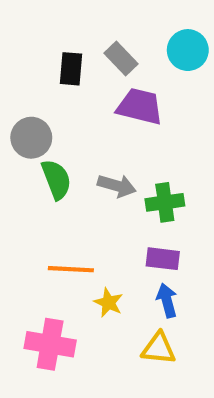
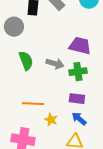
purple trapezoid: (140, 106) -> (80, 46), moved
gray circle: (31, 138) -> (14, 27), moved
blue arrow: (167, 300) -> (79, 119), turned -35

